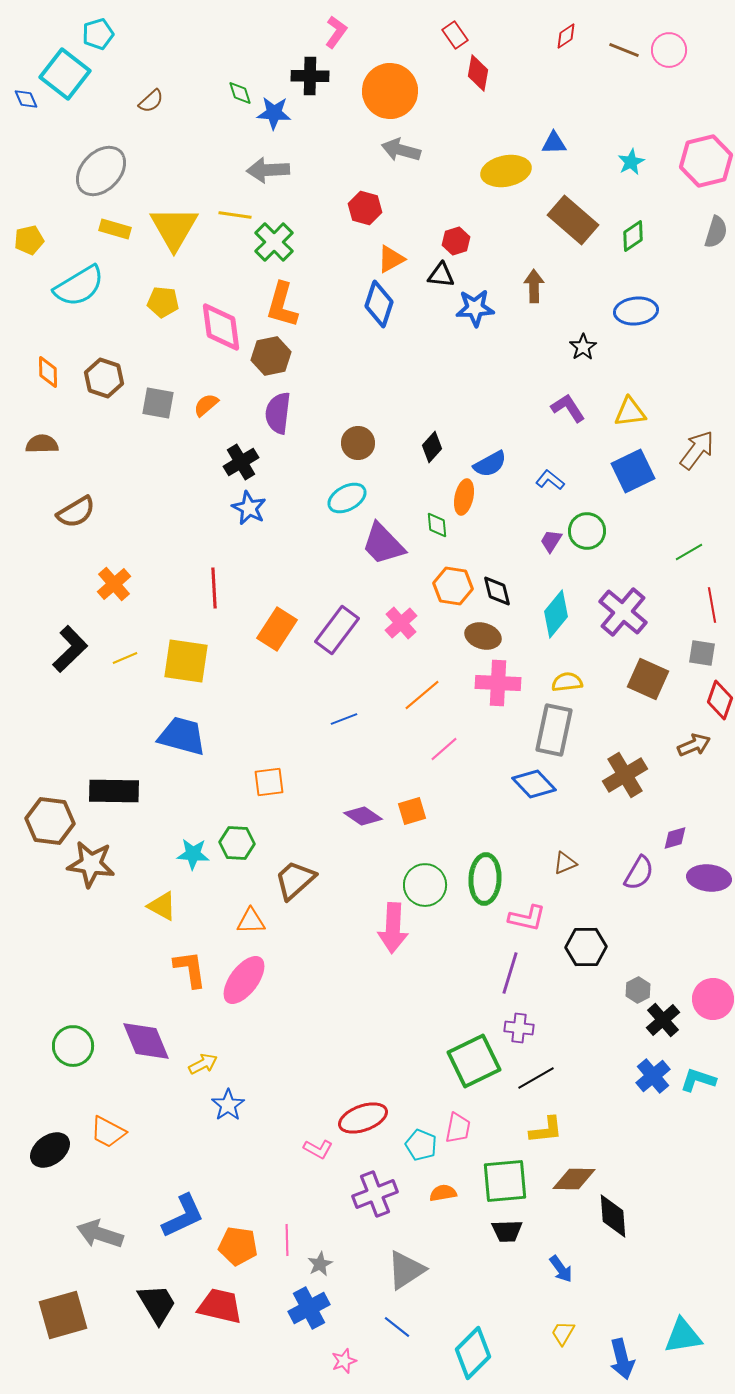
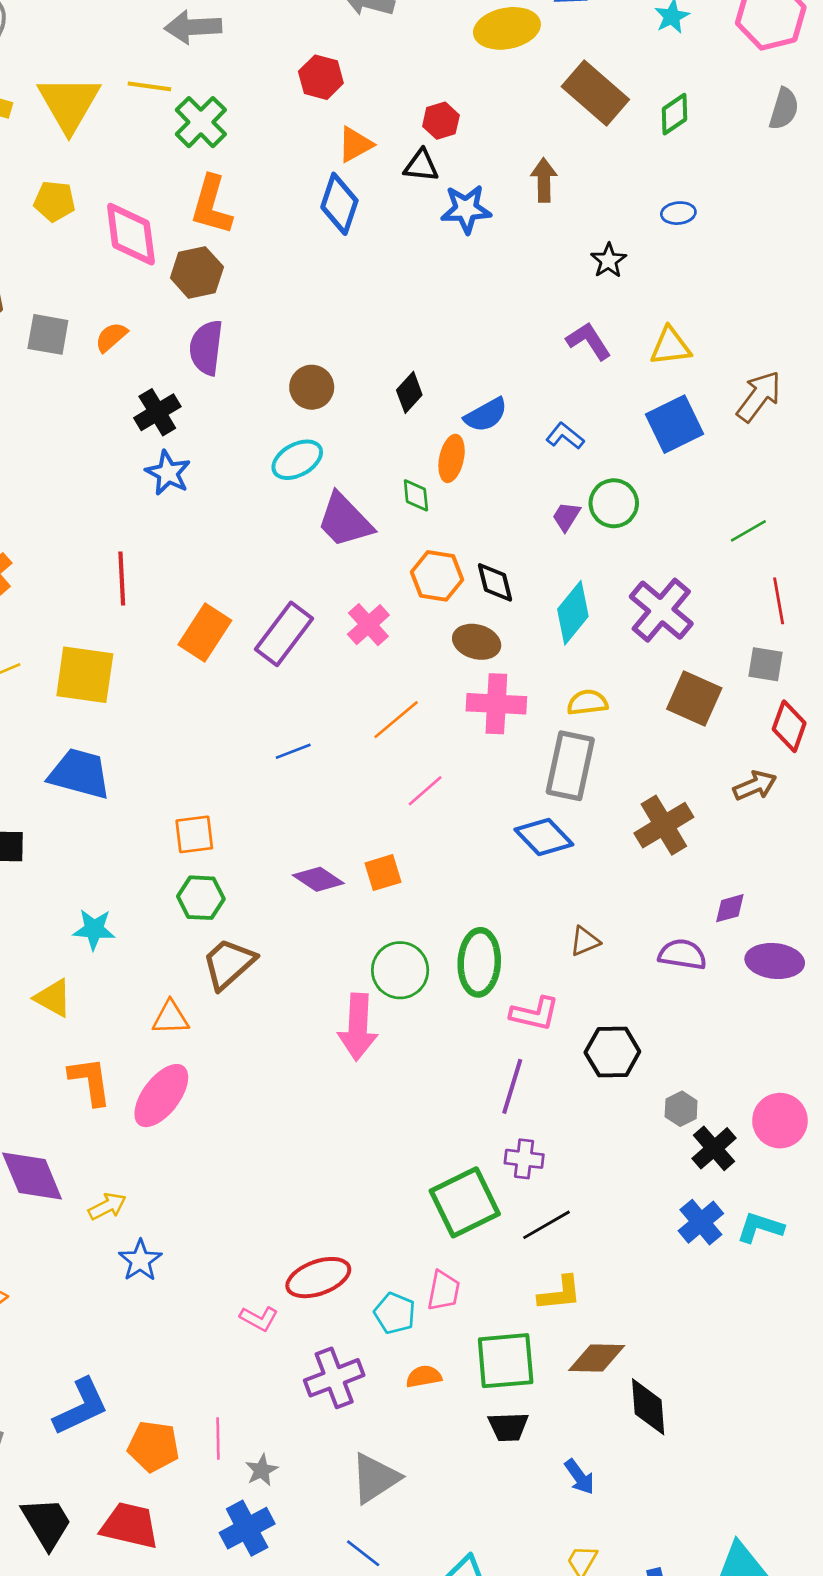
blue ellipse: (636, 311) -> (678, 213), size x0.6
green hexagon: (237, 843) -> (201, 898), moved
purple semicircle: (639, 873) -> (682, 954), turned -111

